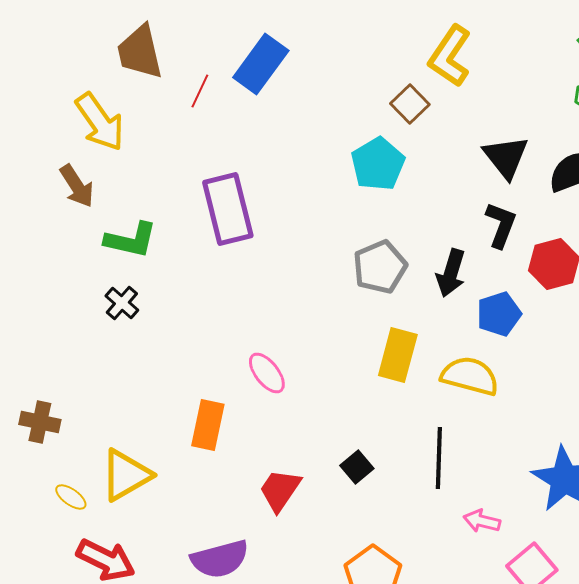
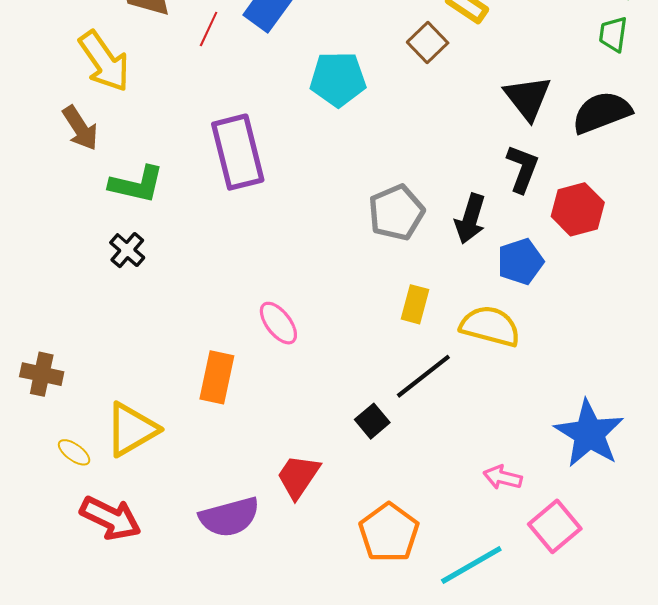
cyan pentagon: (378, 164) -> (338, 79), moved, turned 30
yellow rectangle: (398, 355) -> (415, 304), size x0.7
black line: (439, 458) -> (423, 376), moved, turned 50
red trapezoid: (280, 490) -> (298, 476), moved

